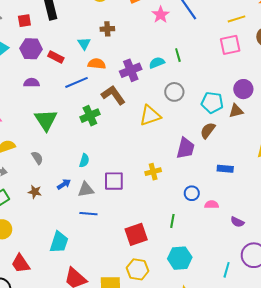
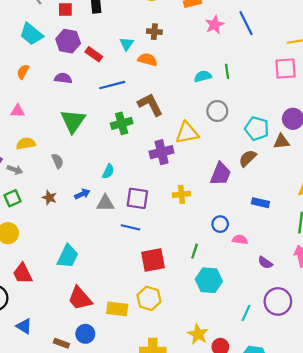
orange semicircle: (97, 64) -> (148, 60), moved
purple cross: (131, 70) -> (162, 152), moved
blue line: (88, 214) -> (130, 227), moved
cyan hexagon: (180, 258) -> (209, 280), moved

